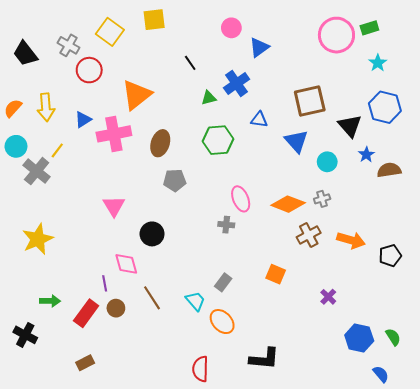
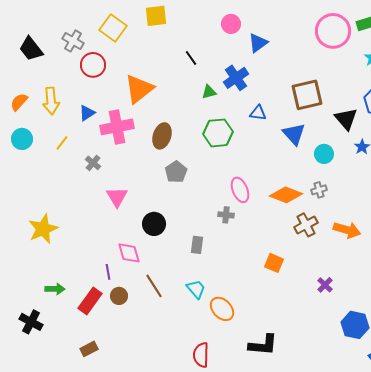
gray cross: (37, 171) -> (93, 163), moved, size x0.6
gray pentagon: (175, 180) -> (176, 172), turned -30
gray rectangle: (223, 282) -> (197, 245), moved, turned -30

